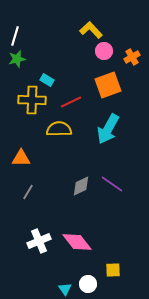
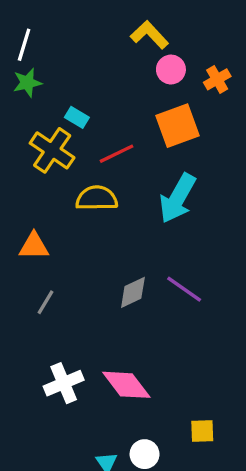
yellow cross: (32, 100) -> (52, 150), turned 32
yellow square: (113, 270) -> (202, 431), moved

